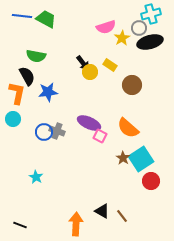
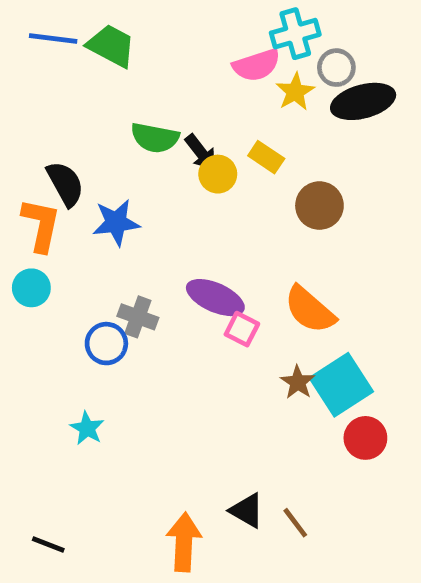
cyan cross: (151, 14) -> (295, 34), moved
green semicircle: (36, 56) -> (155, 138), moved
blue circle: (44, 132) -> (106, 344), moved

